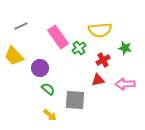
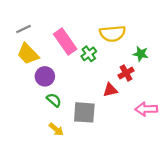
yellow trapezoid: (14, 56) -> (28, 54), moved
red cross: (103, 60) -> (126, 73), moved
pink arrow: (125, 84) -> (146, 109), moved

